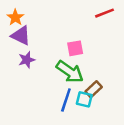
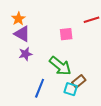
pink square: (75, 48) -> (66, 34), moved
blue line: (66, 100) -> (40, 88), moved

